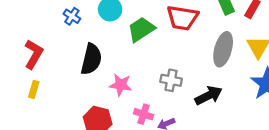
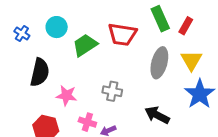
black arrow: (209, 95) -> (157, 115), moved, turned -125

